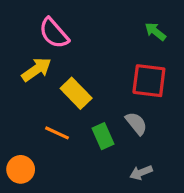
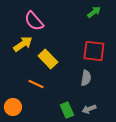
green arrow: (155, 32) -> (94, 12), moved, turned 104
gray semicircle: (136, 123) -> (86, 78), turned 49
green rectangle: (103, 136) -> (67, 110), moved

